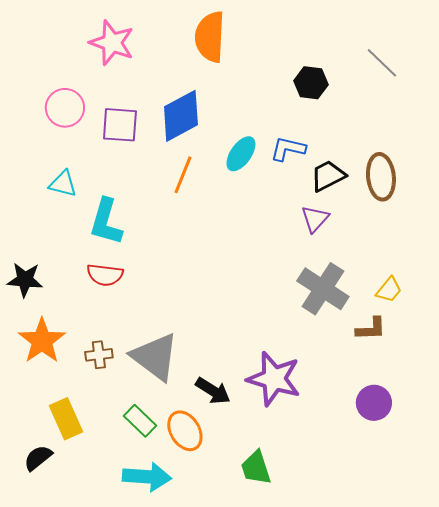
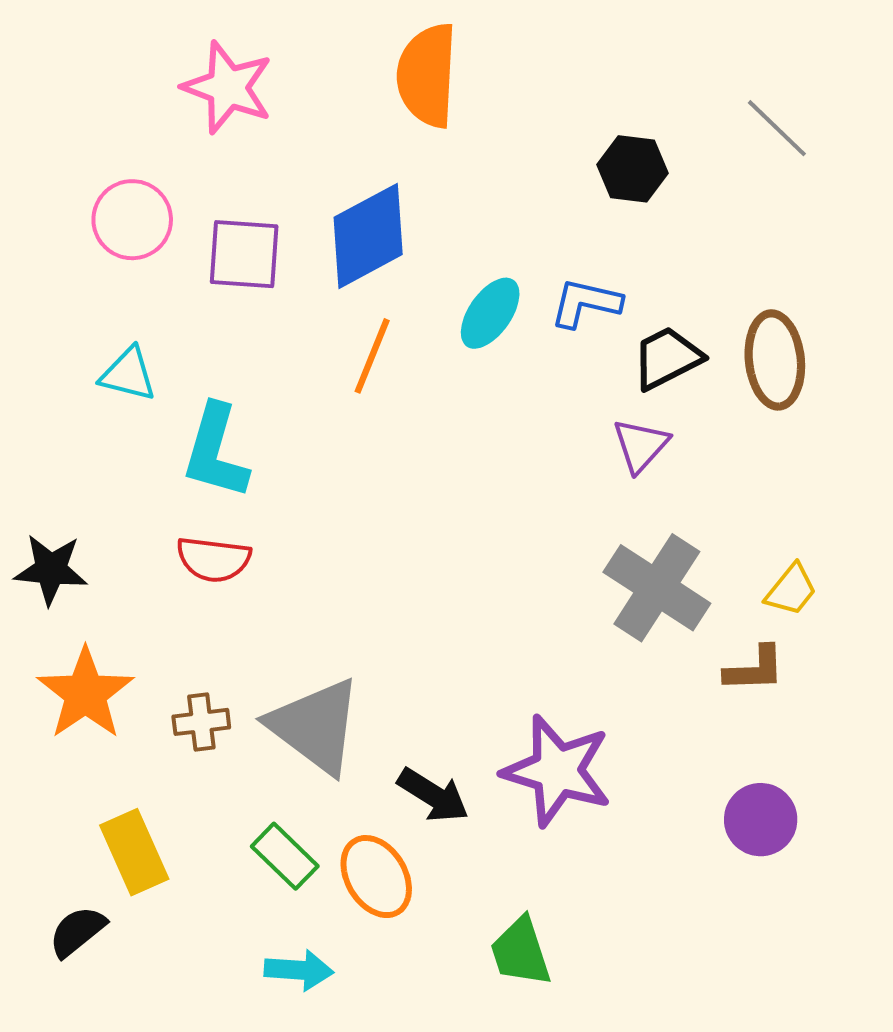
cyan arrow: (147, 477) -> (299, 970), size x0.7

